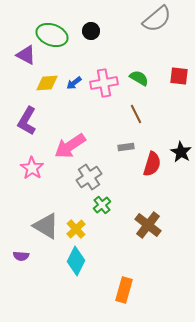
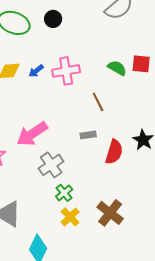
green semicircle: (139, 78) -> (117, 68), moved
yellow cross: (76, 229) -> (70, 217), moved

